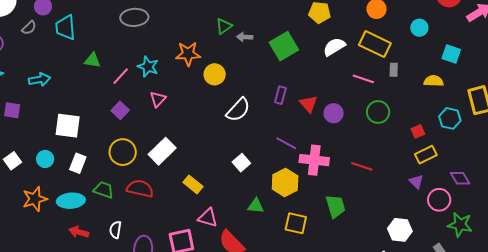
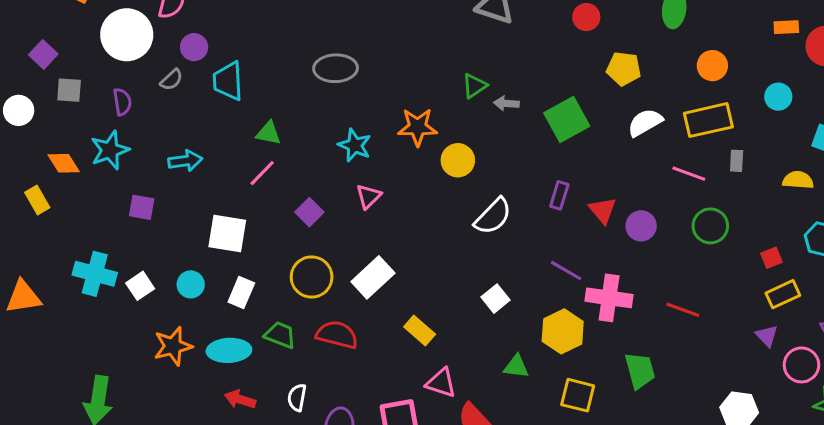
yellow rectangle: (375, 44) -> (708, 120), turned -40
pink line: (121, 76) -> (262, 173), moved

